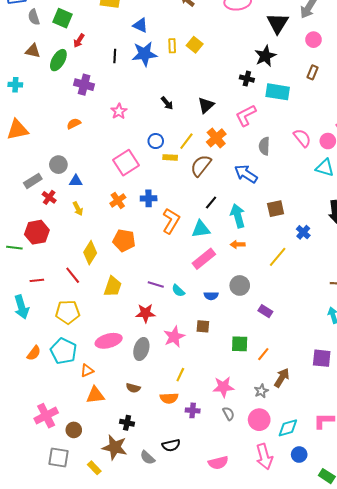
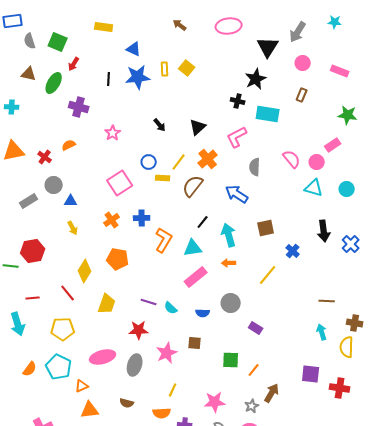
red cross: (49, 197) -> (45, 157), moved

